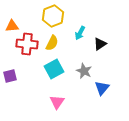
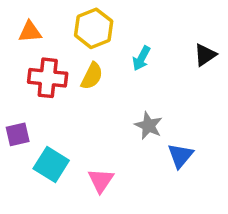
orange triangle: (12, 26) -> (30, 32), moved
black triangle: (100, 44) -> (205, 55), moved
cyan square: (54, 69) -> (51, 164), moved, turned -30

